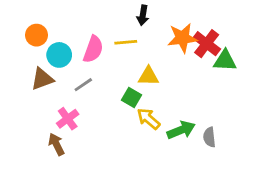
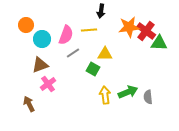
brown triangle: (42, 79) -> (40, 65), moved
gray line: (83, 85) -> (73, 53), moved
yellow arrow: (148, 119) -> (105, 95), moved, turned 42
brown arrow: (56, 144) -> (29, 104), moved

